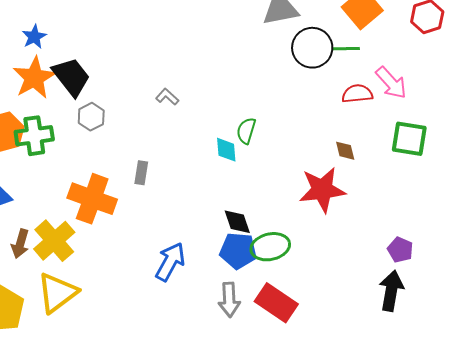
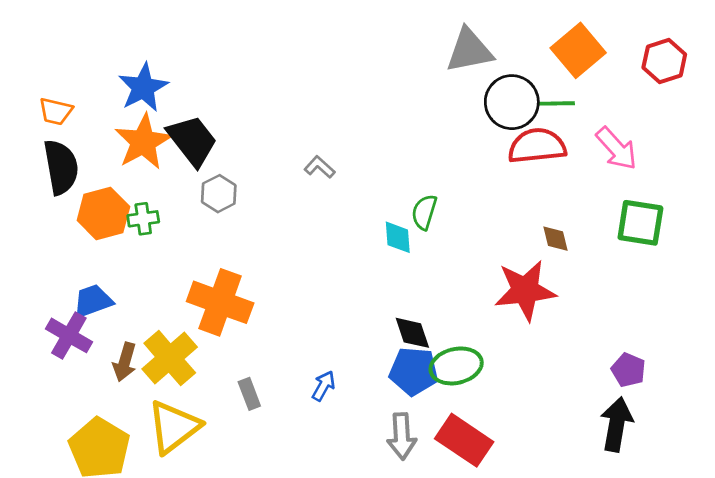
blue star: (34, 37) -> (143, 88), size x1.5
red semicircle: (357, 94) -> (537, 146), moved, size x1.4
green cross: (34, 136) -> (143, 219), size x0.6
gray rectangle: (141, 173) -> (249, 394), moved, turned -30
blue arrow: (170, 262) -> (324, 386), size x0.6

